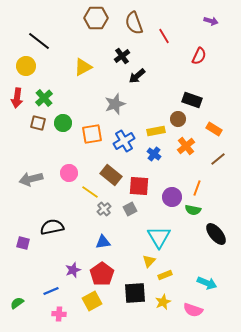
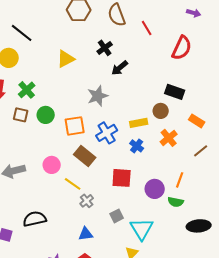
red semicircle: (199, 56) -> (182, 48), size x1.4
brown rectangle: (111, 175) -> (85, 156), moved
gray square: (130, 209) -> (117, 216), moved
black ellipse: (216, 234) -> (199, 226), turned -55

